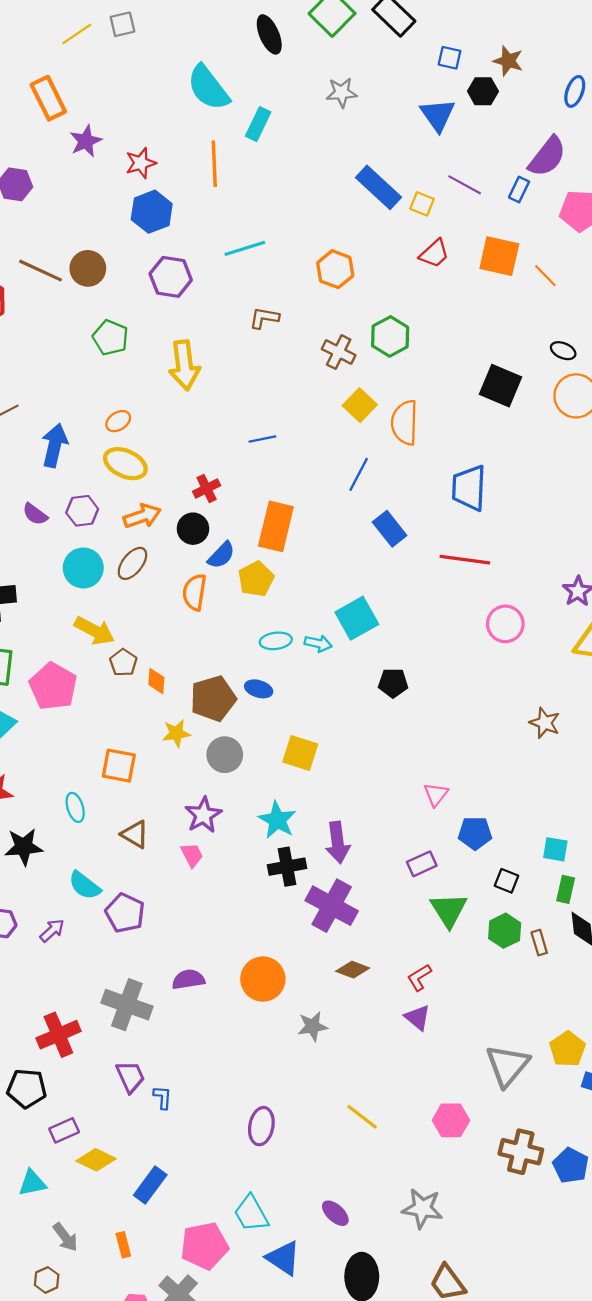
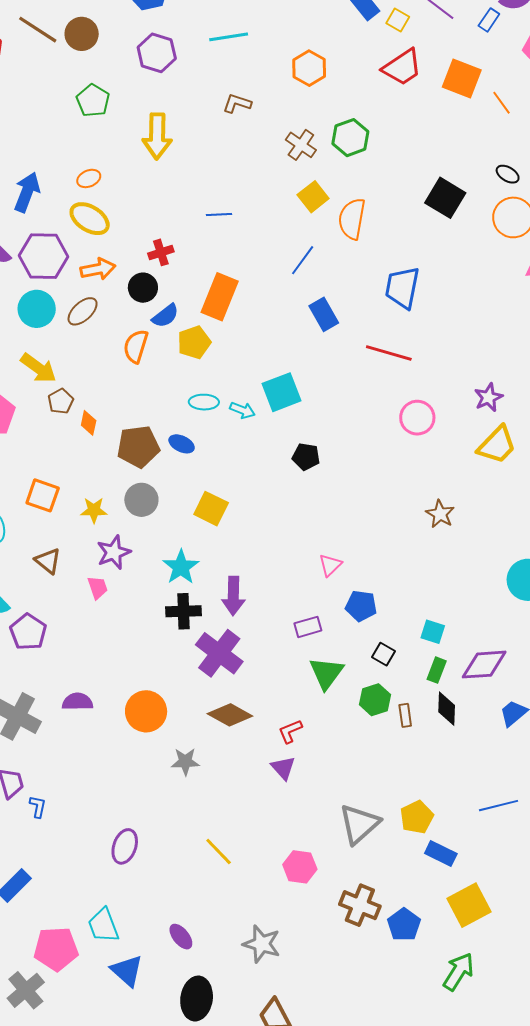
red trapezoid: (434, 254) -> (402, 67), size x1.4
purple hexagon: (82, 511) -> (43, 256), size x1.6
yellow star: (176, 733) -> (94, 510), moved
brown diamond: (353, 970) -> (230, 715), size x1.4

